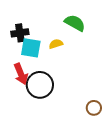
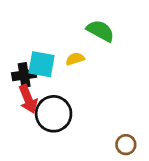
black cross: (20, 33) -> (24, 75), moved

